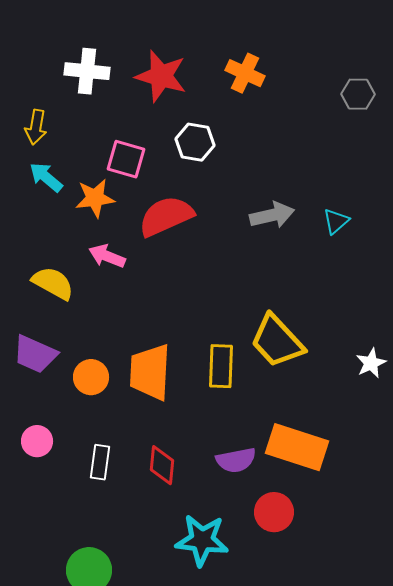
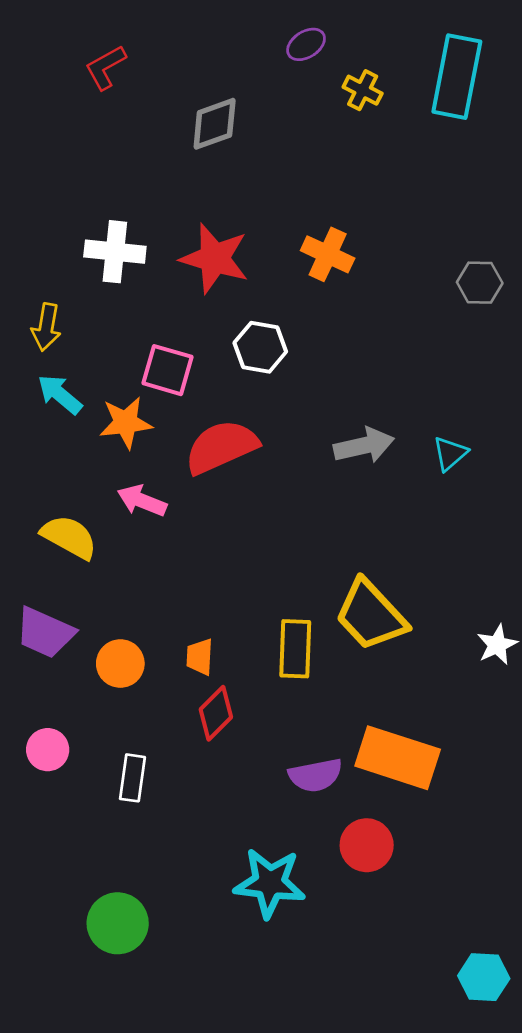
orange trapezoid: (150, 372) -> (200, 657), size x0.5
red diamond: (162, 465) -> (216, 713), moved, turned 39

